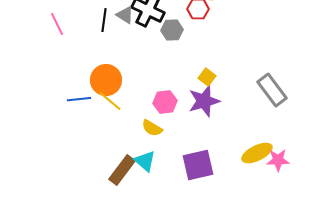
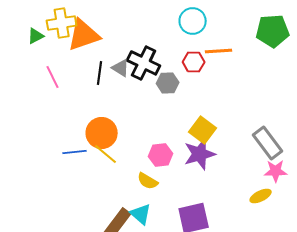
yellow square: (207, 77) -> (203, 130), size x1.5
yellow ellipse: (257, 153) -> (261, 196), moved, size x0.7
pink star: (278, 160) -> (276, 171), moved

